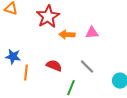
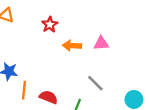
red star: (48, 17) -> (50, 25), size x0.6
red semicircle: (54, 66) -> (49, 97), moved

